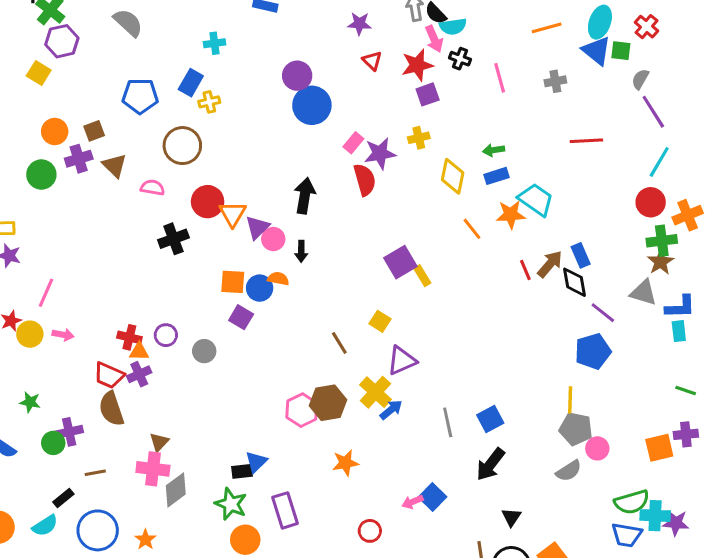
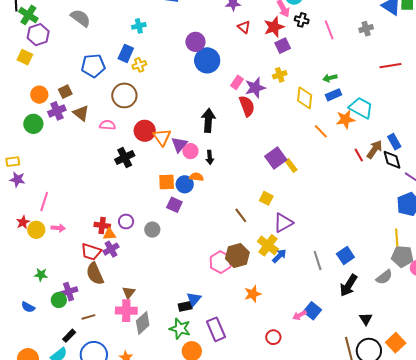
gray semicircle: (569, 471) -> (384, 277), moved

